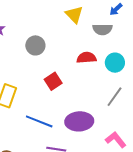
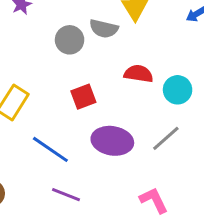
gray semicircle: (102, 29) -> (104, 29), moved
purple ellipse: (79, 121) -> (112, 141), moved

